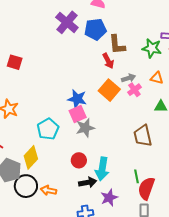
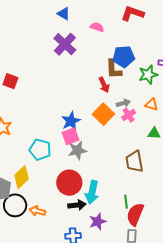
blue pentagon: (95, 29) -> (124, 57), moved
green star: (152, 48) -> (148, 75), turned -30
blue star: (77, 99) -> (71, 121), turned 30
cyan pentagon: (48, 129) -> (40, 150), turned -30
red circle: (79, 160) -> (69, 183), size x1.6

